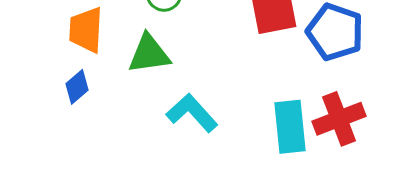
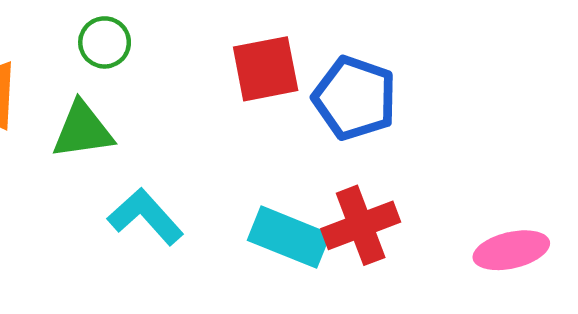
cyan rectangle: (290, 127) -> (289, 237), turned -62

